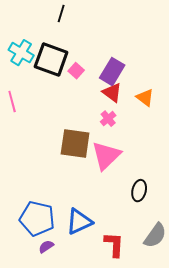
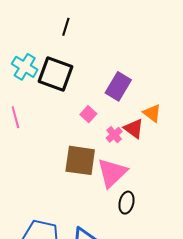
pink square: (76, 71) -> (88, 114), moved
red triangle: (112, 93) -> (134, 129), moved
black ellipse: (139, 191) -> (126, 203), moved

